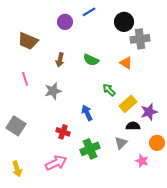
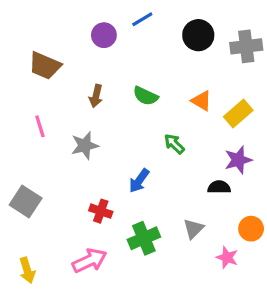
gray cross: (140, 39) -> (246, 46), moved
yellow rectangle: (128, 104) -> (238, 114), moved
purple star: (149, 112) -> (238, 160), moved
blue arrow: (87, 113) -> (139, 181), turned -119
black semicircle: (133, 126) -> (219, 187), moved

